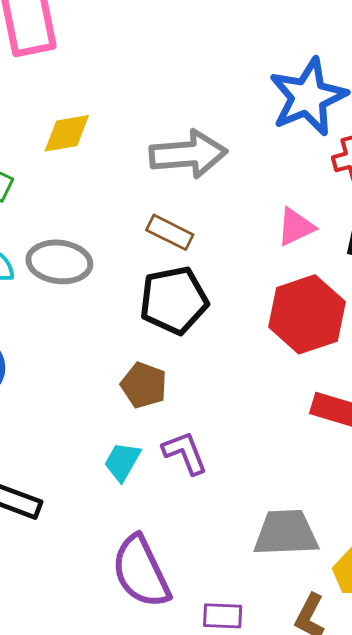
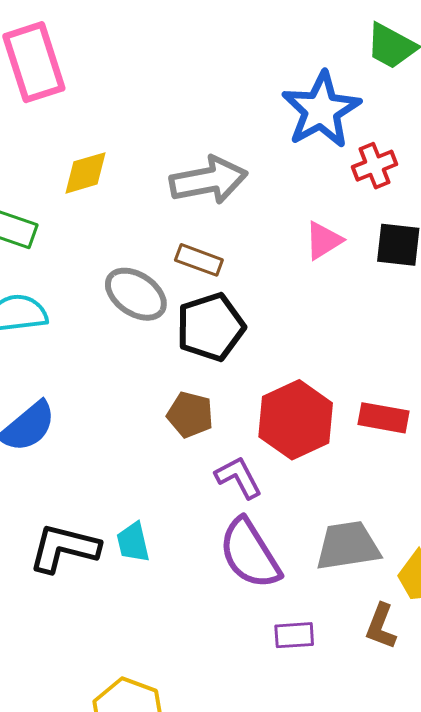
gray ellipse: (59, 262) -> (136, 294), moved, turned 34
red hexagon: (307, 314) -> (296, 420), moved
cyan trapezoid: (122, 462) -> (133, 542), moved, turned -36
purple semicircle: (141, 572) -> (250, 554), moved

